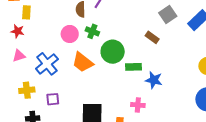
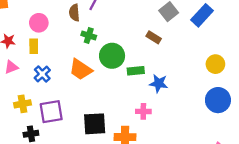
yellow rectangle: (26, 12) -> (34, 46), moved
pink circle: (70, 34) -> (39, 23), moved
blue cross: (47, 64) -> (42, 74), size x0.7
purple square: (53, 99) -> (51, 112), size x1.6

